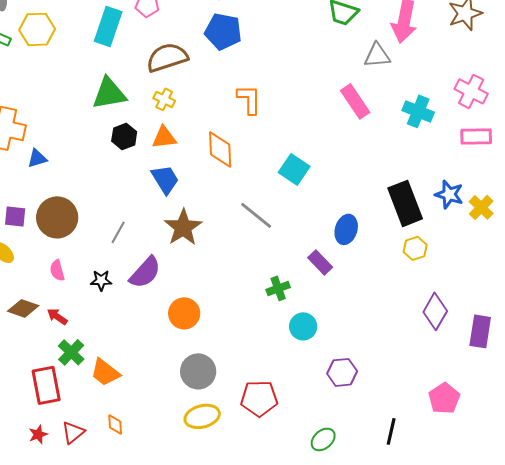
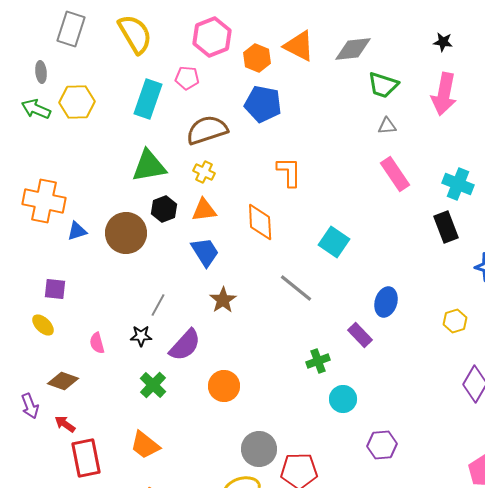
gray triangle: (377, 55) -> (387, 126), moved, size x0.7
black rectangle: (405, 203) -> (446, 227), moved, size x0.7
brown circle: (57, 217) -> (126, 233), moved
brown star: (183, 227) -> (223, 300), size x0.7
black star: (101, 280) -> (141, 336), moved
red arrow: (57, 316) -> (65, 424), moved
green cross: (71, 352) -> (153, 385), moved
gray circle: (198, 371) -> (259, 449), moved

